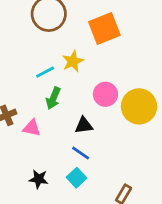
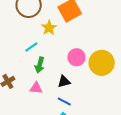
yellow star: (73, 61) -> (49, 28), moved
pink triangle: (32, 128) -> (36, 88), moved

